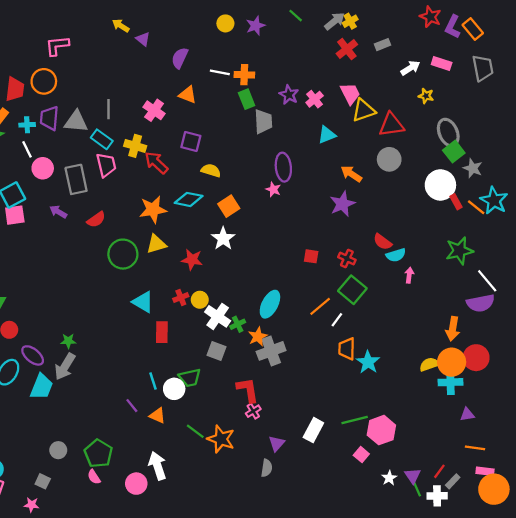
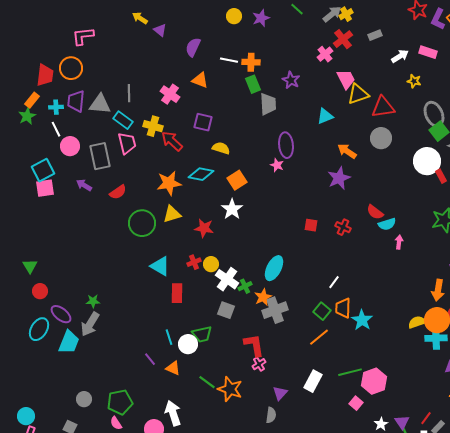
pink cross: (315, 99) -> (325, 54), moved
green square: (352, 290) -> (322, 311), moved, size x0.7
orange line: (320, 306) -> (319, 337), moved
green pentagon: (98, 453) -> (120, 402), turned 30

